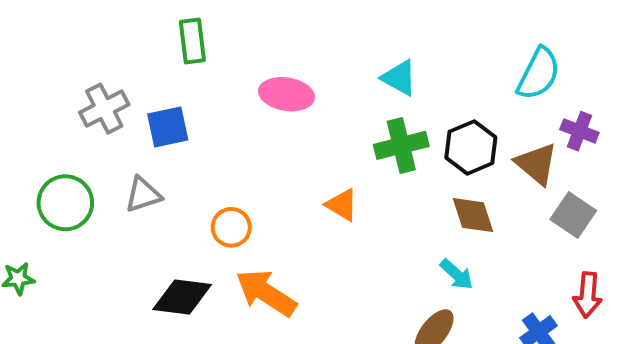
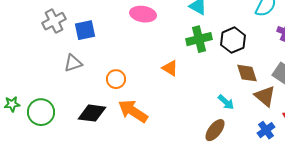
brown triangle: (536, 164) -> (265, 96), moved
green circle: (65, 203) -> (41, 112), moved
brown diamond: (473, 215) -> (247, 73), moved

